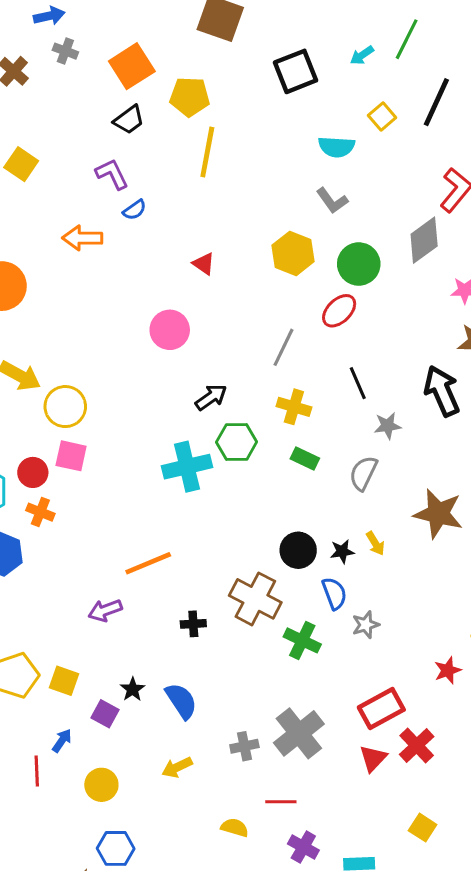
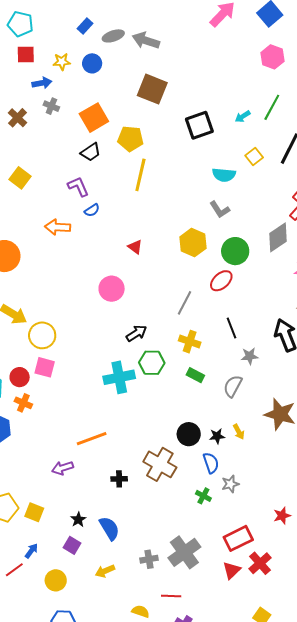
green cross: (302, 640) -> (203, 496), moved, size x0.7
purple square: (105, 714) -> (72, 545), moved
red line: (37, 771) -> (14, 570), turned 54

